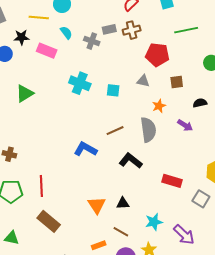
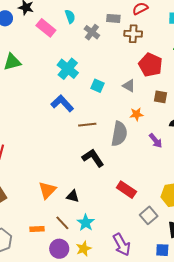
gray rectangle: (109, 29) -> (113, 18), moved
blue L-shape: (85, 149) -> (62, 103), moved
cyan star: (154, 222) -> (86, 223), moved, turned 30

